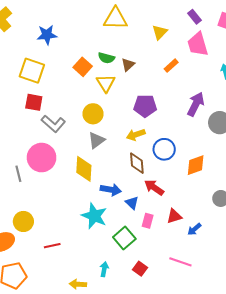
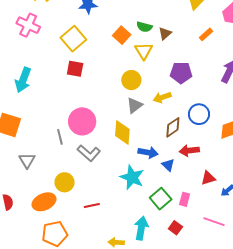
yellow square: (32, 71) -> (73, 39), turned 30
gray L-shape: (53, 124) -> (89, 153), moved
yellow arrow: (136, 135) -> (162, 97), moved
brown diamond: (137, 163) -> (173, 127), turned 60
red arrow: (154, 187) -> (189, 151), turned -42
pink rectangle: (148, 221) -> (185, 199), moved
cyan arrow: (104, 269) -> (141, 228), size x1.6

